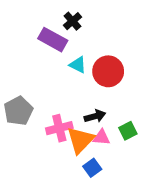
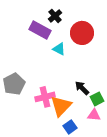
red circle: (108, 71) -> (82, 33), moved
black arrow: (95, 116) -> (82, 88), moved, turned -119
pink triangle: (102, 137) -> (94, 115), moved

